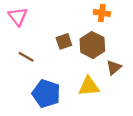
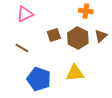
pink triangle: (18, 17) -> (25, 14), moved, turned 42
brown triangle: (114, 67) -> (101, 36), moved

